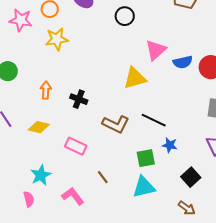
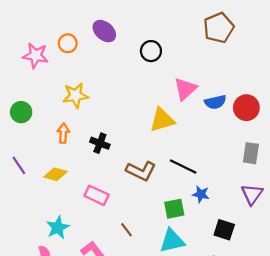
yellow star: (57, 39) -> (75, 95), moved
black square: (191, 177) -> (224, 230), turned -30

